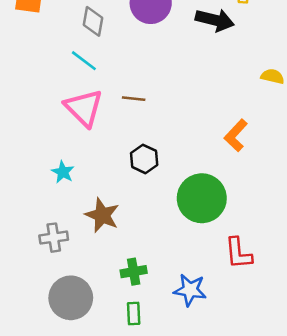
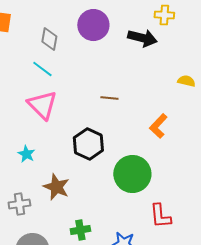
brown line: (134, 99) -> (109, 98), moved
black hexagon: (144, 159) -> (88, 144), size x1.4

